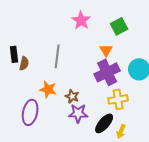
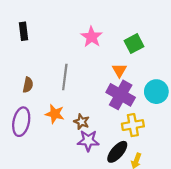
black rectangle: (14, 54) -> (23, 31), moved
purple cross: (107, 72) -> (121, 95), turned -35
purple ellipse: (30, 112) -> (21, 122), moved

